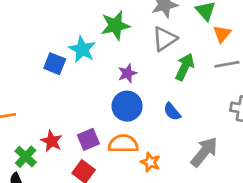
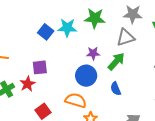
cyan star: (82, 49) -> (67, 28), turned 30
green arrow: (185, 67) -> (116, 61), moved
purple square: (88, 139) -> (40, 67), moved

